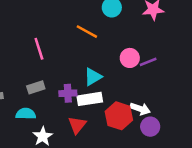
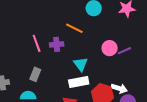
cyan triangle: (93, 77) -> (81, 64), turned -35
gray rectangle: (36, 87) -> (35, 74), turned -48
purple cross: (68, 93) -> (57, 44), moved

